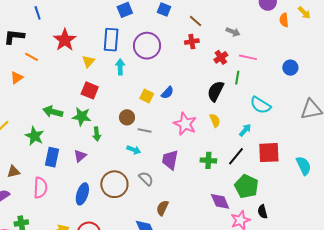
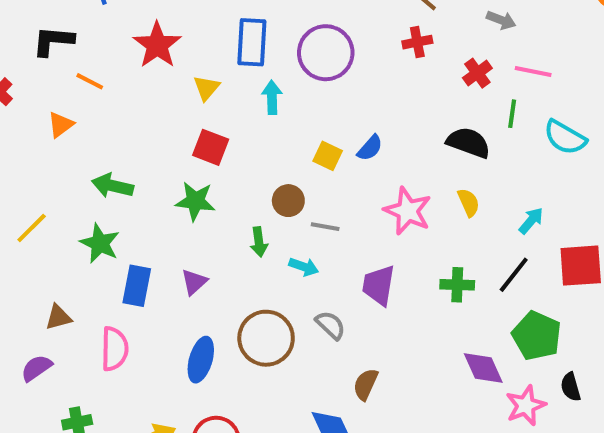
black semicircle: (216, 91) -> (468, 143), turned 85
cyan semicircle: (260, 105) -> (565, 137), moved
green arrow: (53, 112) -> (113, 186), moved
green arrow: (97, 134) -> (259, 242), moved

